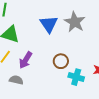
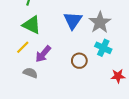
cyan cross: (76, 77) -> (103, 48), moved

